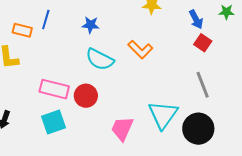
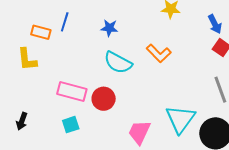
cyan square: (53, 122) -> (71, 125), size x0.7

